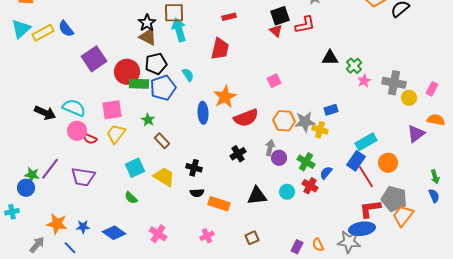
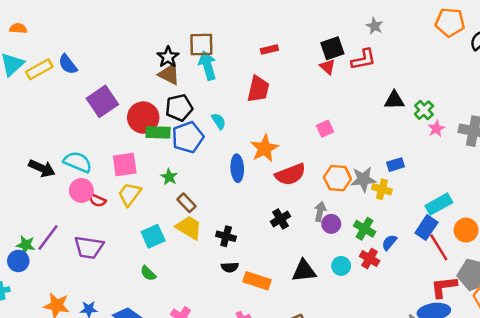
yellow trapezoid: (164, 177) -> (189, 228), moved

